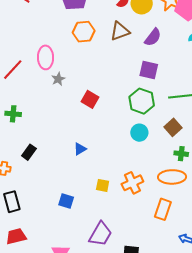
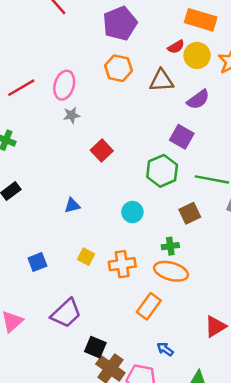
cyan circle: (139, 133) -> (132, 212), moved
green cross: (181, 154) -> (170, 246), moved, turned -32
blue square: (66, 201) -> (37, 262), turned 35

